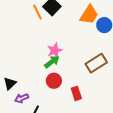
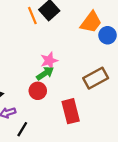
red circle: (54, 81) -> (38, 91), moved
red rectangle: (76, 93) -> (71, 111), size x1.5

